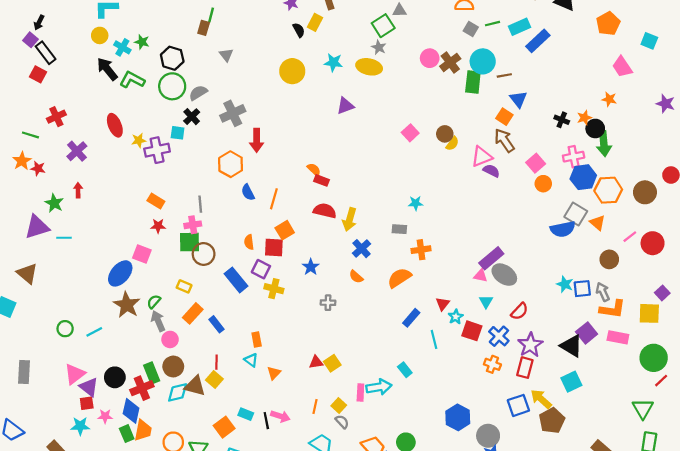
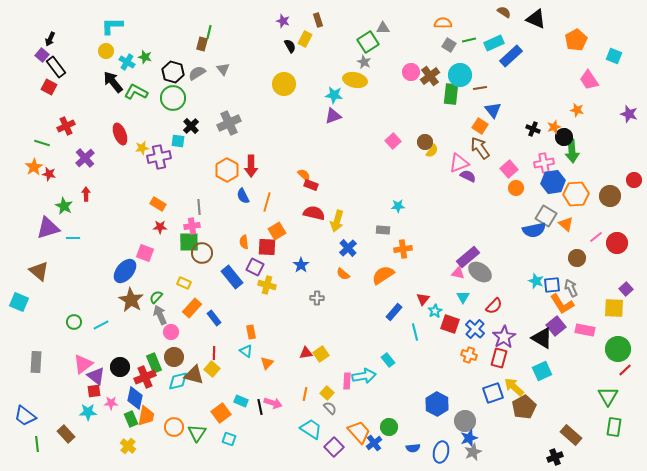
cyan star: (333, 62) -> (334, 95), moved
gray semicircle: (198, 93) -> (197, 73), moved
red arrow: (257, 140) -> (251, 166), moved
orange L-shape: (613, 309) -> (562, 304), moved, turned 50

